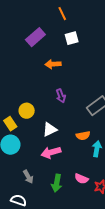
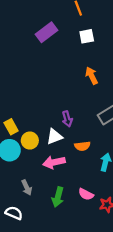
orange arrow: (53, 64) -> (92, 76), moved, turned 63
purple arrow: (61, 96) -> (67, 119), moved
yellow circle: (27, 111) -> (30, 141), moved
orange semicircle: (83, 136) -> (82, 146), moved

